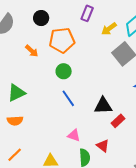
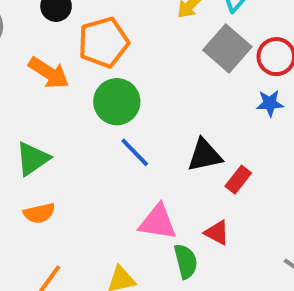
orange arrow: (32, 51) -> (49, 73), size x1.5
green circle: (64, 71) -> (117, 102), size x1.5
pink triangle: (74, 135) -> (158, 222), size x1.5

